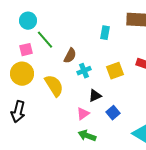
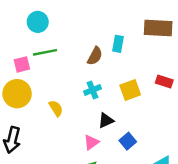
cyan circle: (28, 21) -> (38, 22), moved
green line: (45, 40) -> (45, 52), turned -60
brown semicircle: (70, 56) -> (95, 56), moved
yellow semicircle: (54, 86) -> (56, 108), size x0.6

